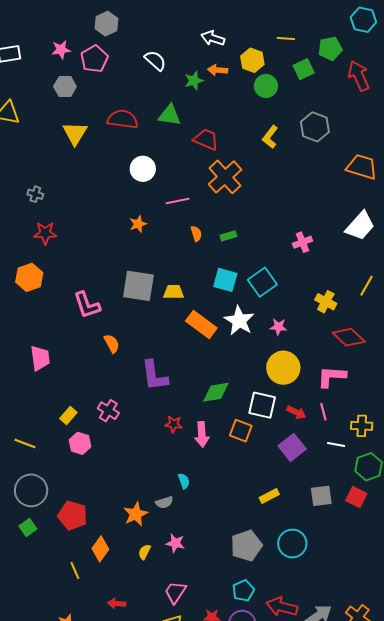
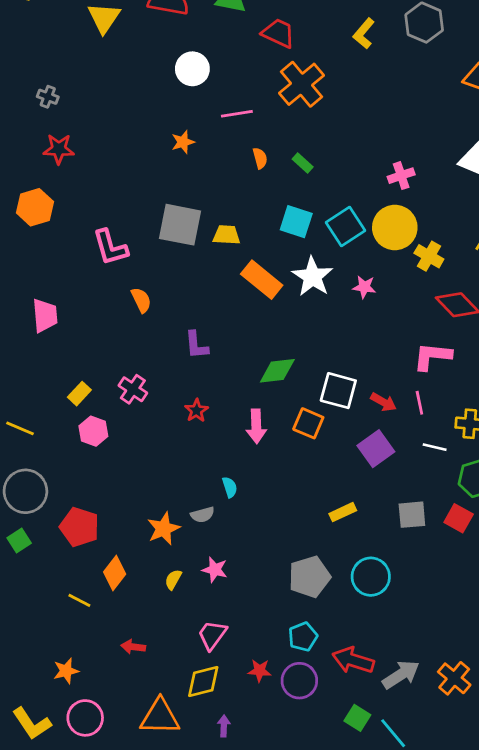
green rectangle: (228, 236) -> (303, 163), turned 56
yellow circle: (283, 368) -> (395, 227), moved
purple L-shape: (154, 376) -> (196, 345), size x0.7
red star: (174, 424) -> (196, 410), moved, turned 30
yellow line: (75, 570) -> (79, 600), turned -42

